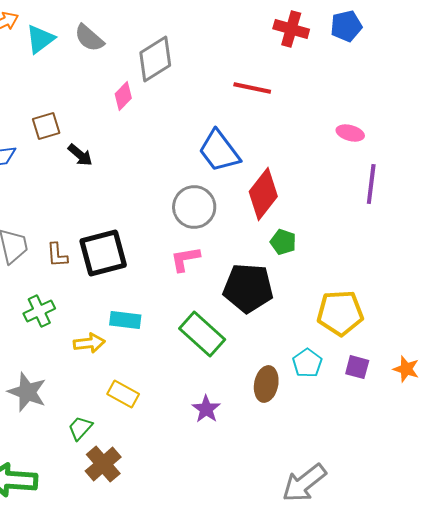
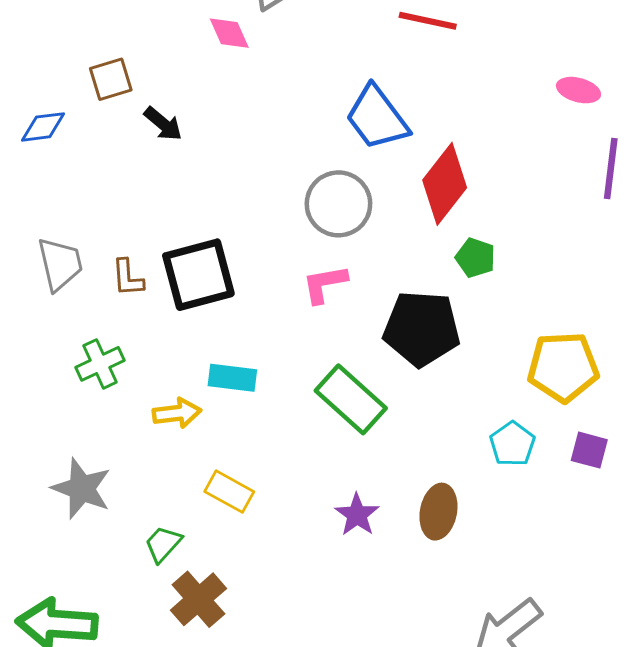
pink diamond: (123, 96) -> (229, 33), turned -68
brown ellipse: (266, 384) -> (438, 512), moved

